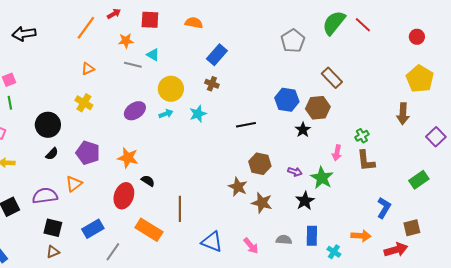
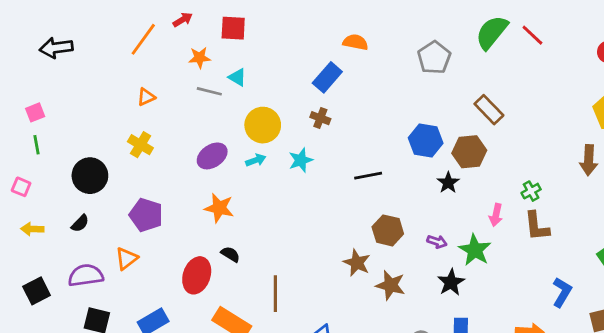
orange semicircle: (194, 23) -> (355, 42), moved
black semicircle: (52, 154) -> (80, 223), moved
orange star: (128, 158) -> (219, 208), moved

